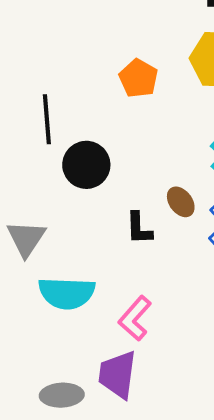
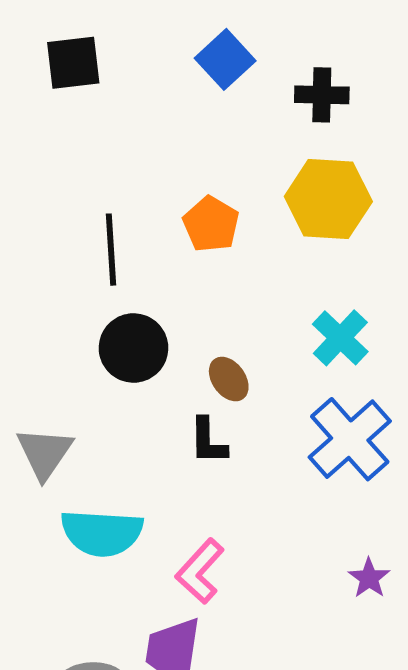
black line: (47, 119) -> (111, 250), moved
brown ellipse: (181, 202) -> (229, 379), moved

